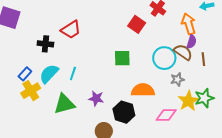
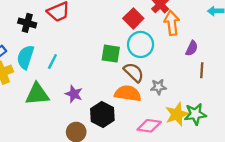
orange arrow: (189, 24) -> (172, 23), moved
brown semicircle: (183, 52) -> (134, 72), moved
cyan circle: (164, 58) -> (141, 44), moved
cyan semicircle: (49, 74) -> (25, 57), turned -35
gray star: (177, 79) -> (158, 87), moved

